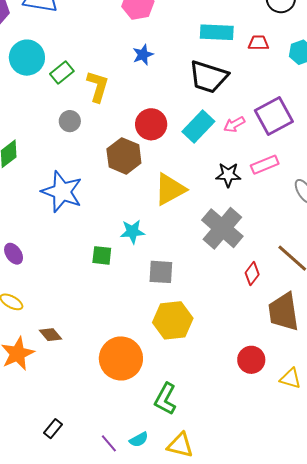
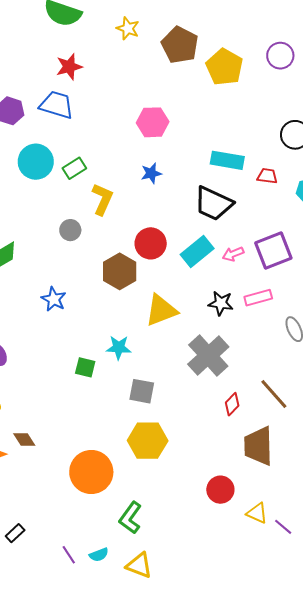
green rectangle: (62, 72) -> (74, 168), moved
blue star: (62, 192) -> (54, 299), size x0.6

